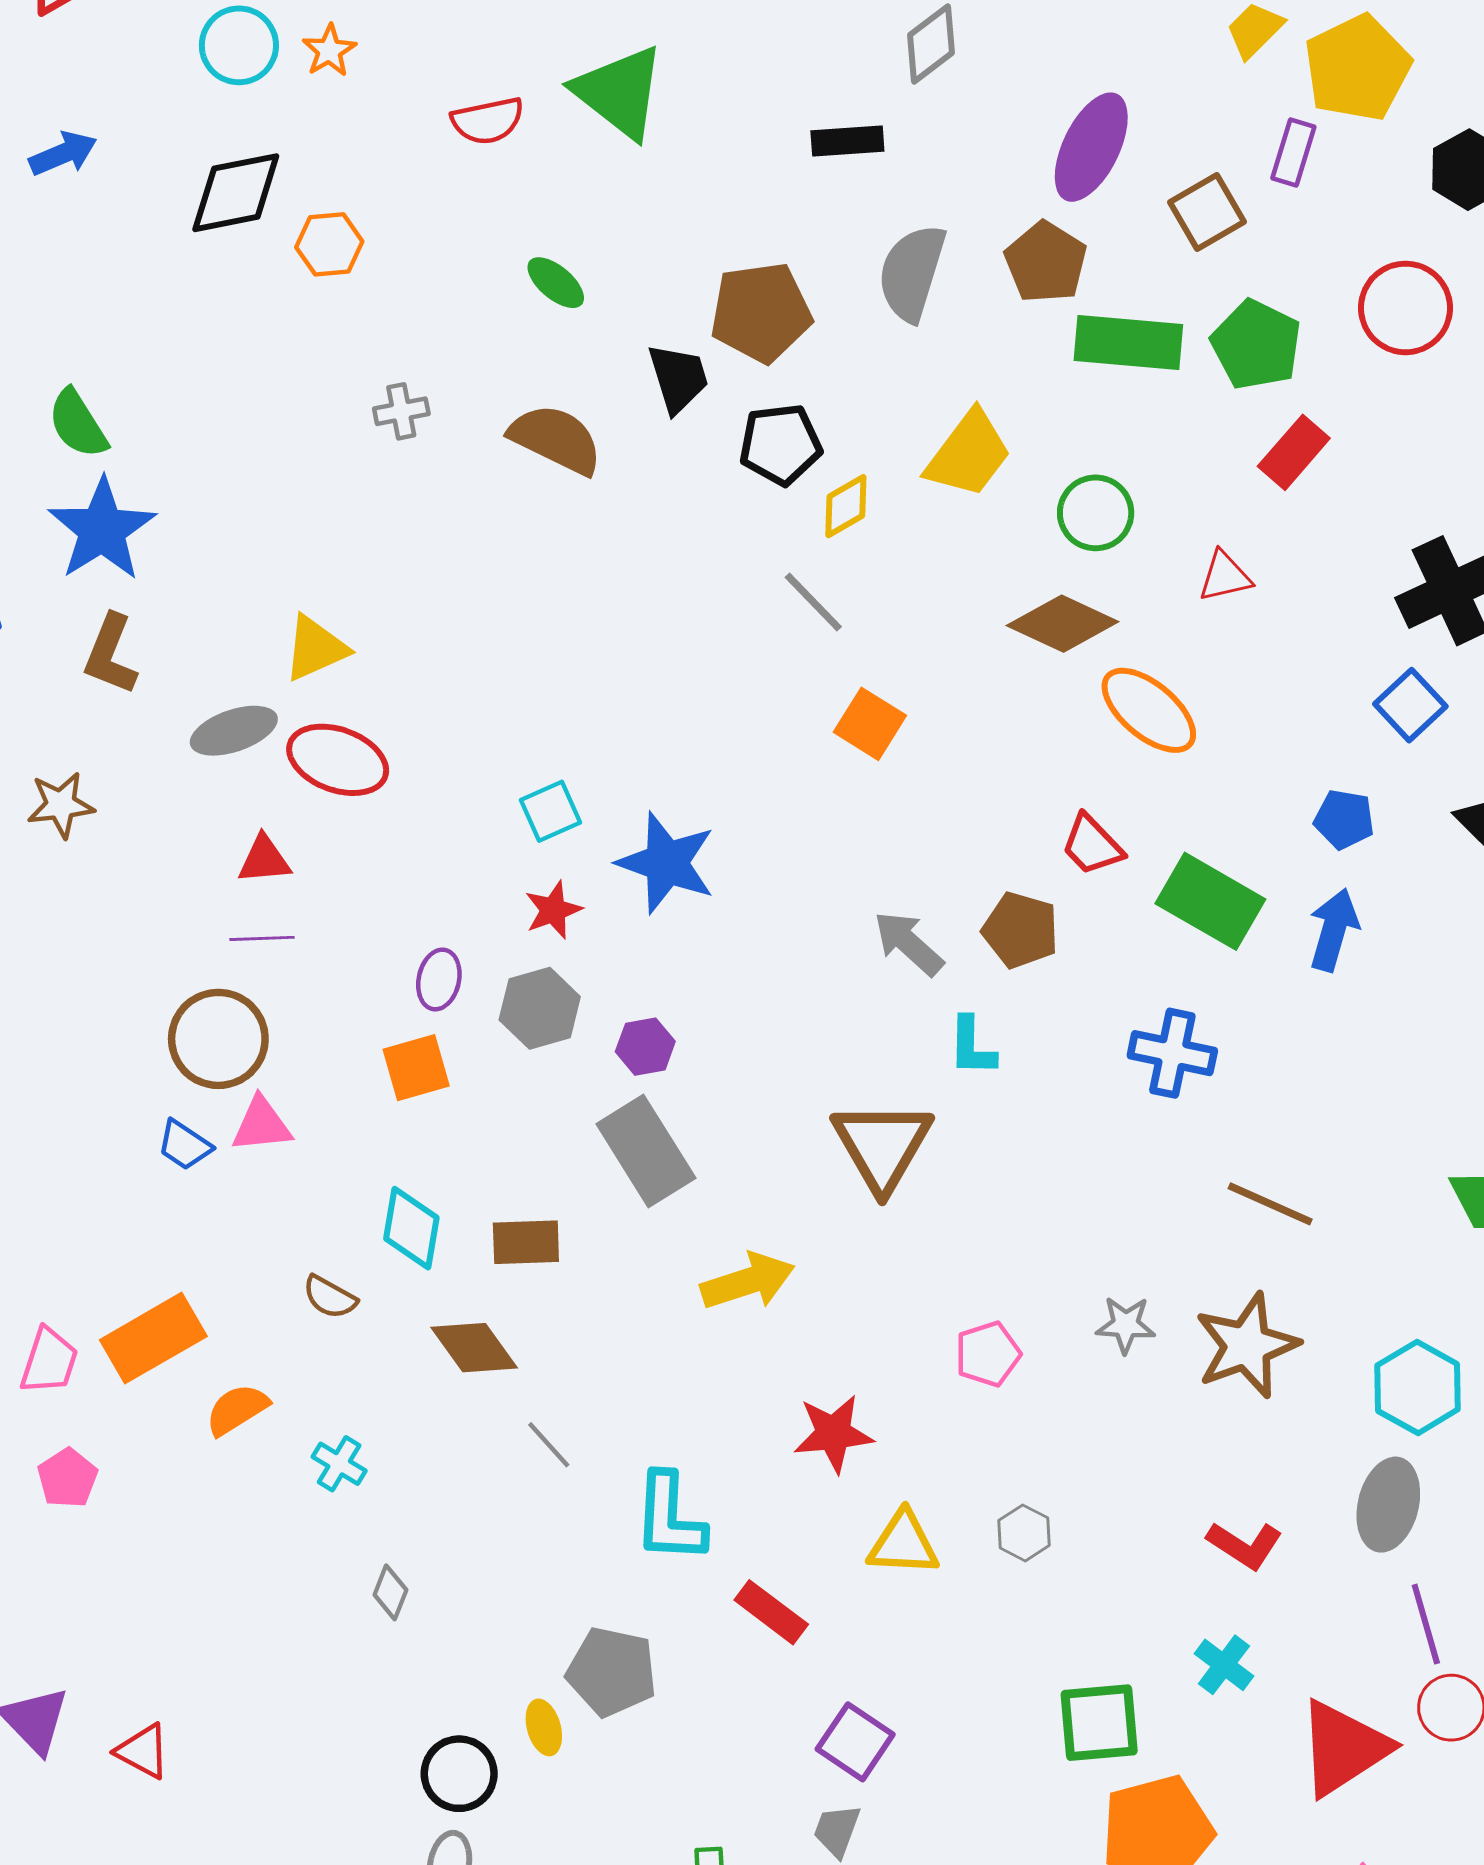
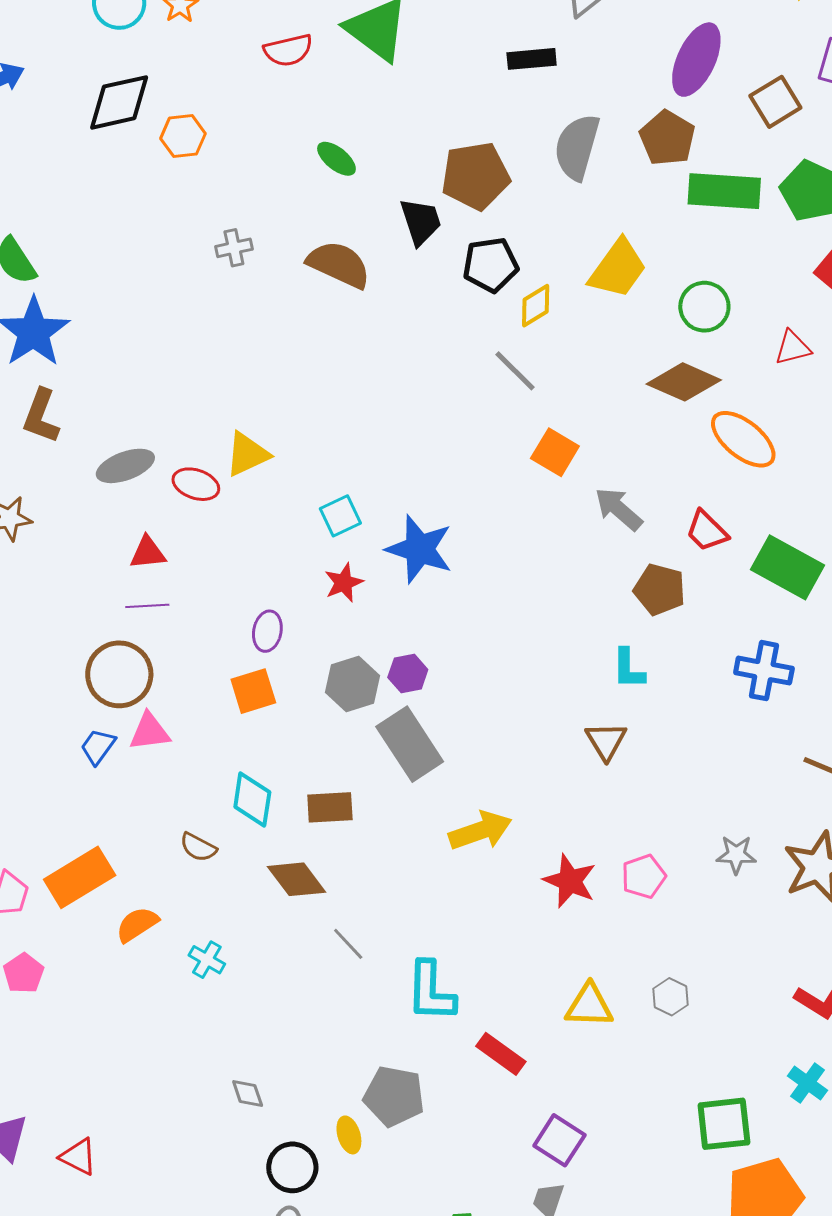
yellow triangle: (316, 648) -> (247, 454), moved
red ellipse: (338, 760) -> (196, 484), size x0.7
gray arrow: (909, 943) -> (619, 509), moved
gray hexagon: (540, 1008) -> (352, 684), moved
blue trapezoid: (184, 1145) -> (98, 747), turned 93
brown triangle: (882, 1146) -> (606, 741), moved, size x0.6
red star: (833, 1433) -> (570, 881), moved, turned 30
gray diamond: (390, 1592) -> (248, 1094), moved, turned -39

